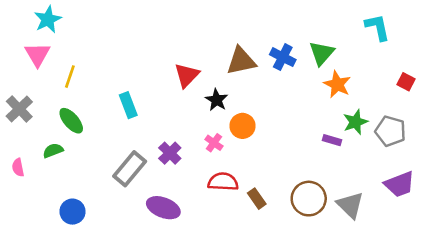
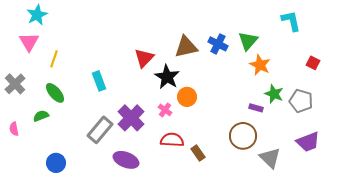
black star: (217, 100) -> (167, 77), size x1.4
green star: (355, 122) -> (274, 94), turned -30
purple cross: (170, 153) -> (131, 118), size x1.5
brown circle: (309, 199) -> (243, 136), moved

